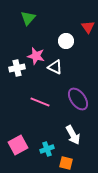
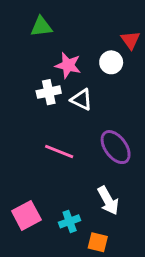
green triangle: (28, 18) -> (41, 27), turned 42
white circle: (66, 41) -> (111, 62), moved
pink star: (36, 56) -> (68, 65), moved
white cross: (17, 68) -> (49, 92), moved

